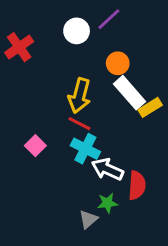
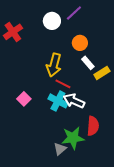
white rectangle: (129, 93) -> (88, 63), size x0.6
red line: (79, 124) -> (63, 84), moved
white arrow: (107, 169) -> (74, 101), moved
green star: (107, 203) -> (73, 138), size x1.6

